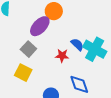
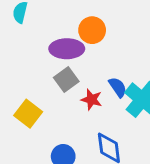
purple ellipse: (40, 26) -> (67, 49), turned 35
gray square: (28, 49) -> (66, 80), moved

